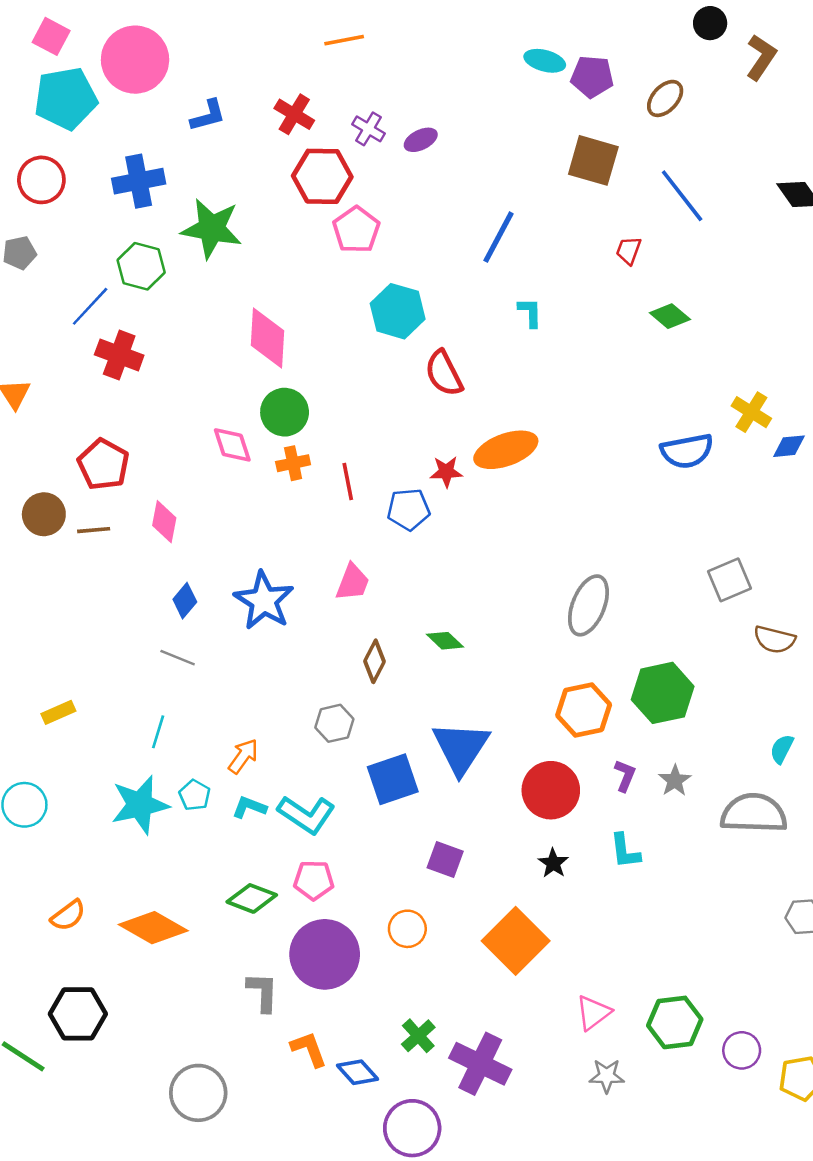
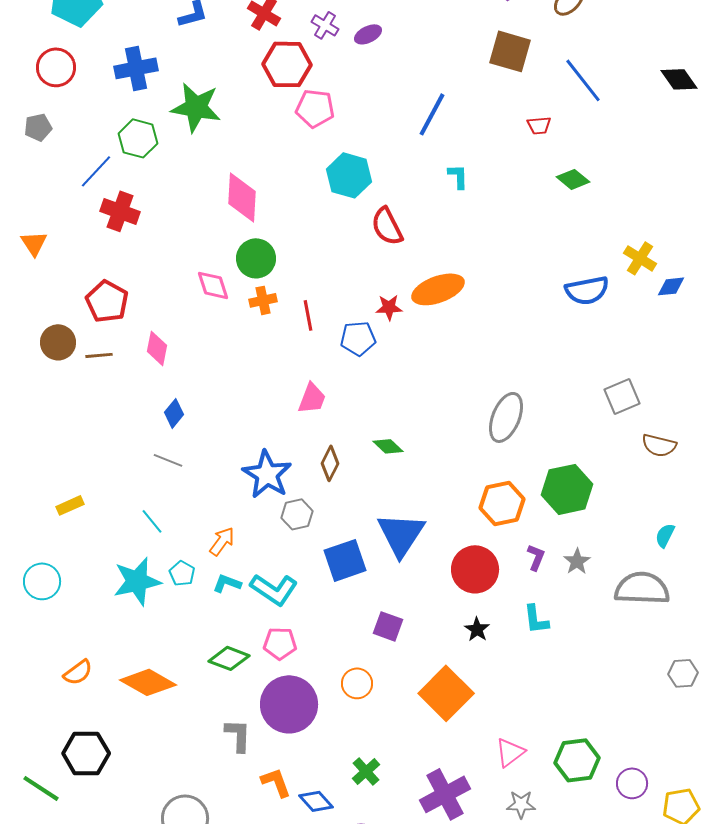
pink pentagon: (356, 230) -> (315, 108), turned -30
red trapezoid: (629, 250) -> (539, 125), turned -115
blue star: (264, 601) -> (267, 474), moved
cyan line: (158, 732) -> (152, 521), turned -56
purple cross: (480, 1064) -> (445, 794), moved, turned 36

